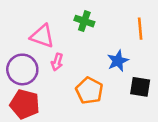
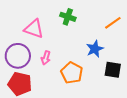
orange line: (140, 29) -> (113, 23), turned 60
pink arrow: (57, 62) -> (46, 58), moved

